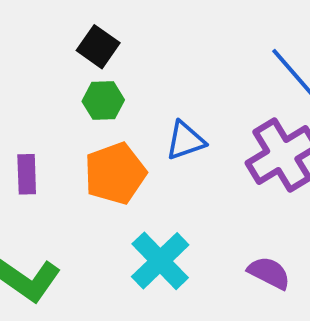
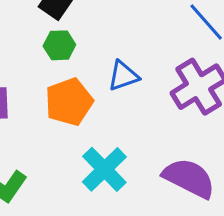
purple semicircle: (269, 273) -> (189, 178), size x1.6

